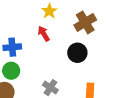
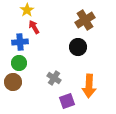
yellow star: (49, 11) -> (27, 10), moved
red arrow: (44, 34) -> (34, 27), moved

